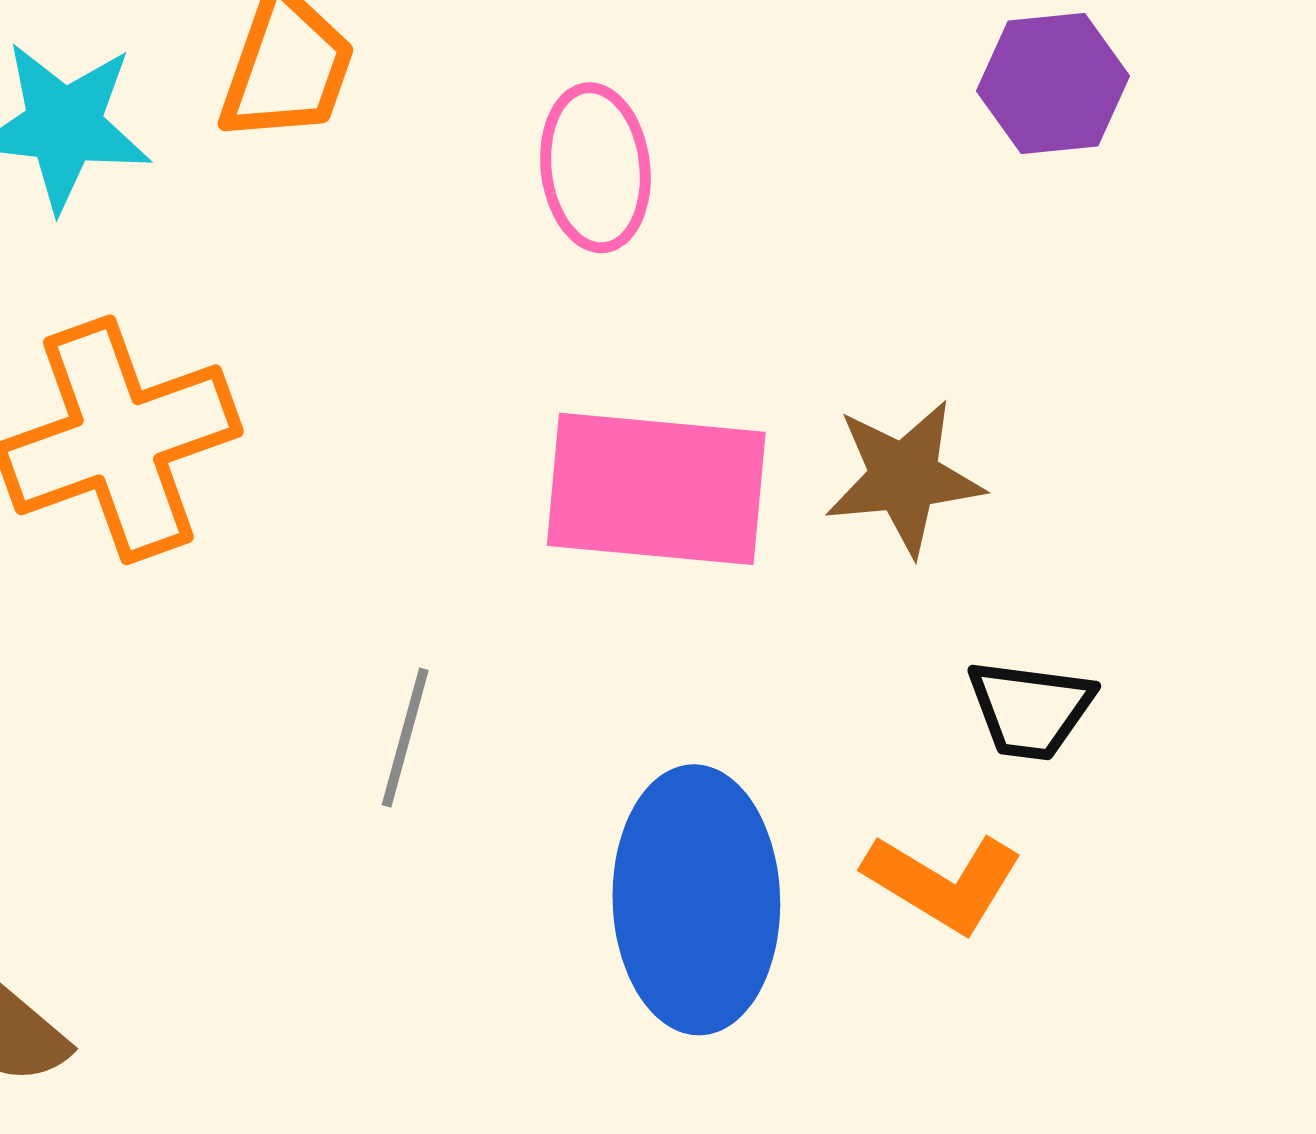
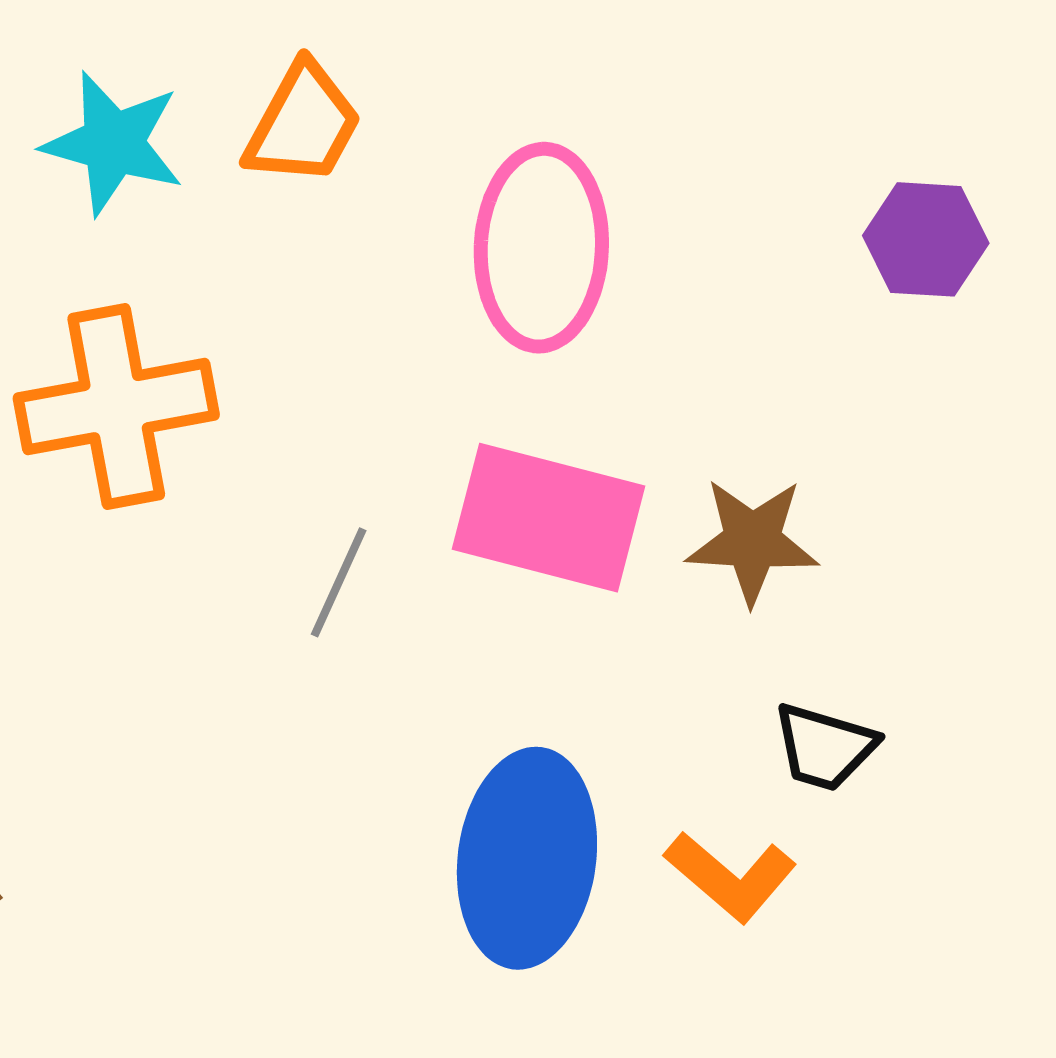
pink ellipse: (595, 168) -> (541, 248), size x1.5
gray line: (405, 738) -> (339, 582), moved

